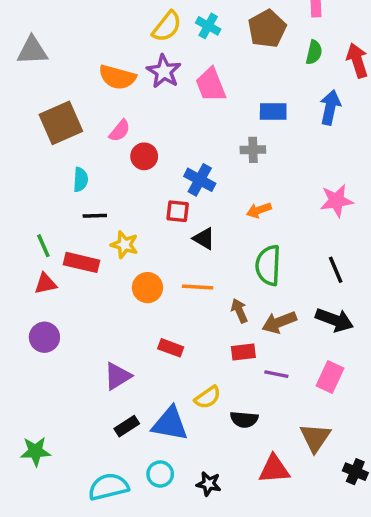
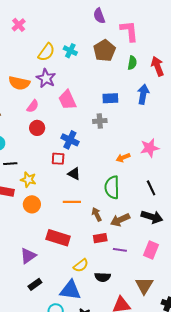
pink trapezoid: (211, 85) -> (67, 100), moved
pink semicircle: (120, 131) -> (33, 106), moved
orange arrow: (259, 210) -> (123, 158), moved
orange circle: (148, 288) -> (32, 204), moved
red rectangle: (171, 348) -> (58, 238), size x1.6
blue triangle: (170, 424) -> (70, 290), moved

